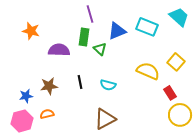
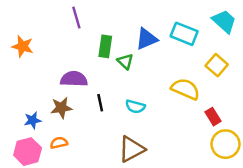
purple line: (90, 14) -> (76, 18), moved
orange star: (31, 31) -> (23, 46), moved
purple semicircle: (59, 50) -> (74, 79), moved
yellow square: (176, 62) -> (217, 65), moved

